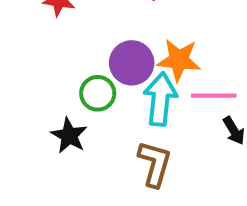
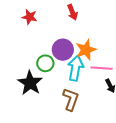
orange star: (179, 60) -> (86, 50), turned -30
black star: (69, 136) -> (30, 83), size x1.4

